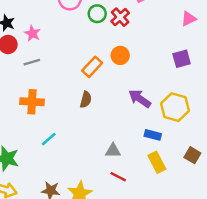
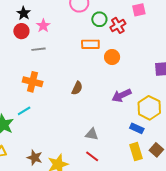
orange rectangle: (92, 67) -> (90, 44), moved, turned 36
purple arrow: (140, 99) -> (122, 95), turned -72
blue rectangle: (153, 135) -> (137, 128), moved
cyan line: (49, 139) -> (24, 111), moved
yellow rectangle: (157, 162) -> (136, 152), moved

